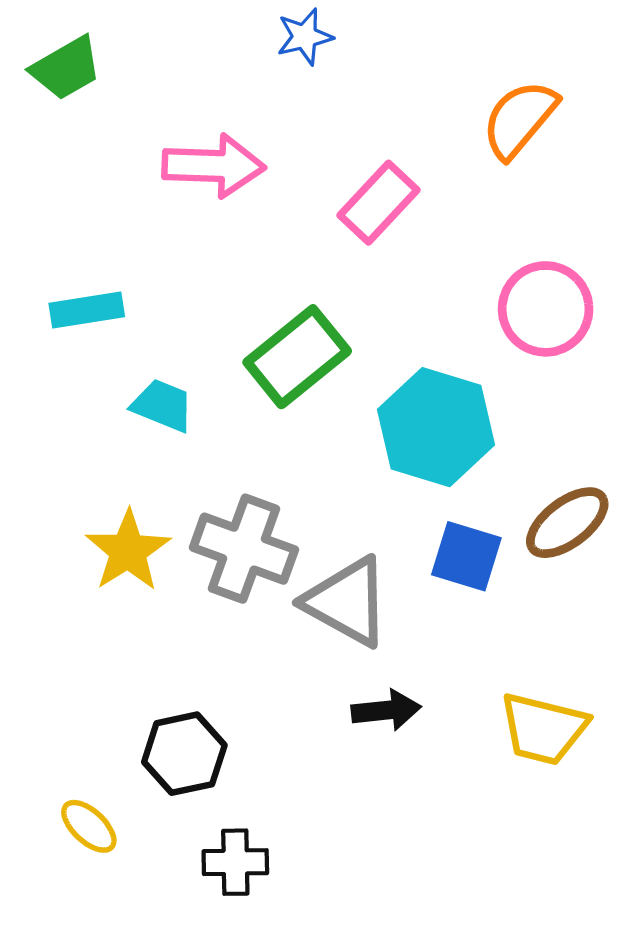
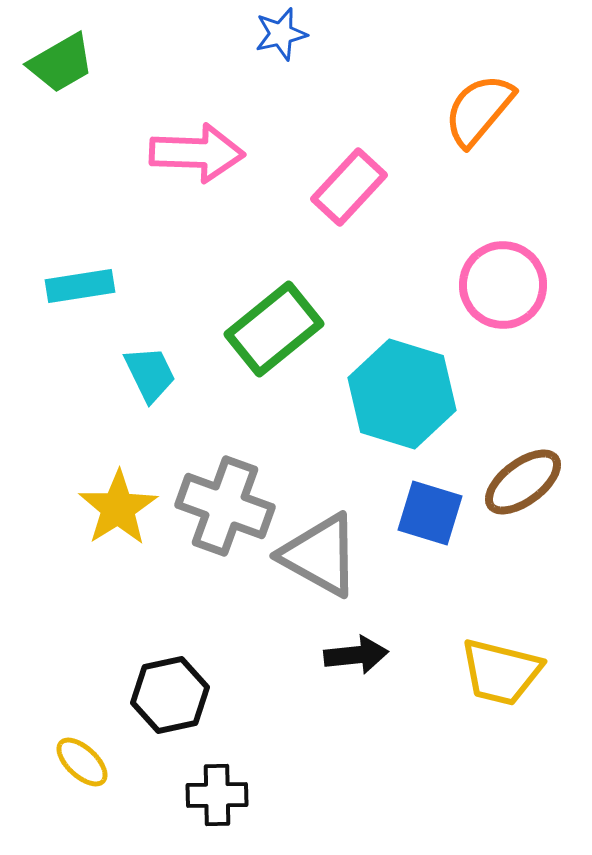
cyan trapezoid: (163, 405) -> (150, 374), turned 42

